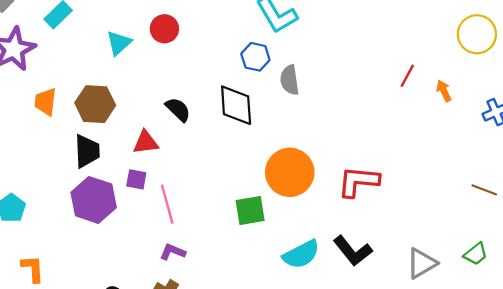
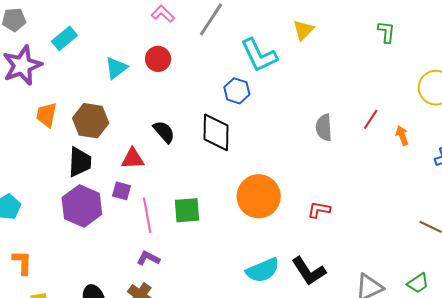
gray semicircle: (290, 80) -> (324, 128), moved
red L-shape: (358, 182) -> (319, 210), size x0.6
green square: (250, 211) -> (187, 210), moved

